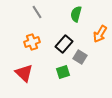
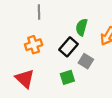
gray line: (37, 12) -> (39, 12), turned 32
green semicircle: (76, 14) -> (82, 27), moved

